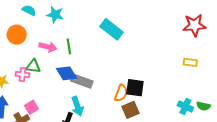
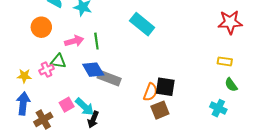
pink arrow: (48, 47) -> (74, 41), turned -30
pink cross: (23, 74) -> (47, 70), turned -32
cyan arrow: (77, 106) -> (85, 107), moved, turned -30
green semicircle: (203, 106) -> (231, 85), moved, turned 40
pink square: (31, 107) -> (67, 105), moved

